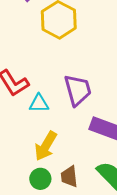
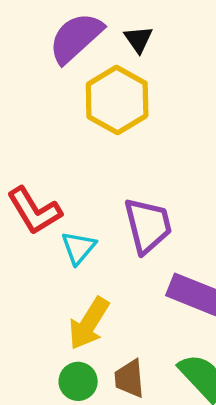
cyan triangle: (39, 103) -> (79, 248), turned -50

